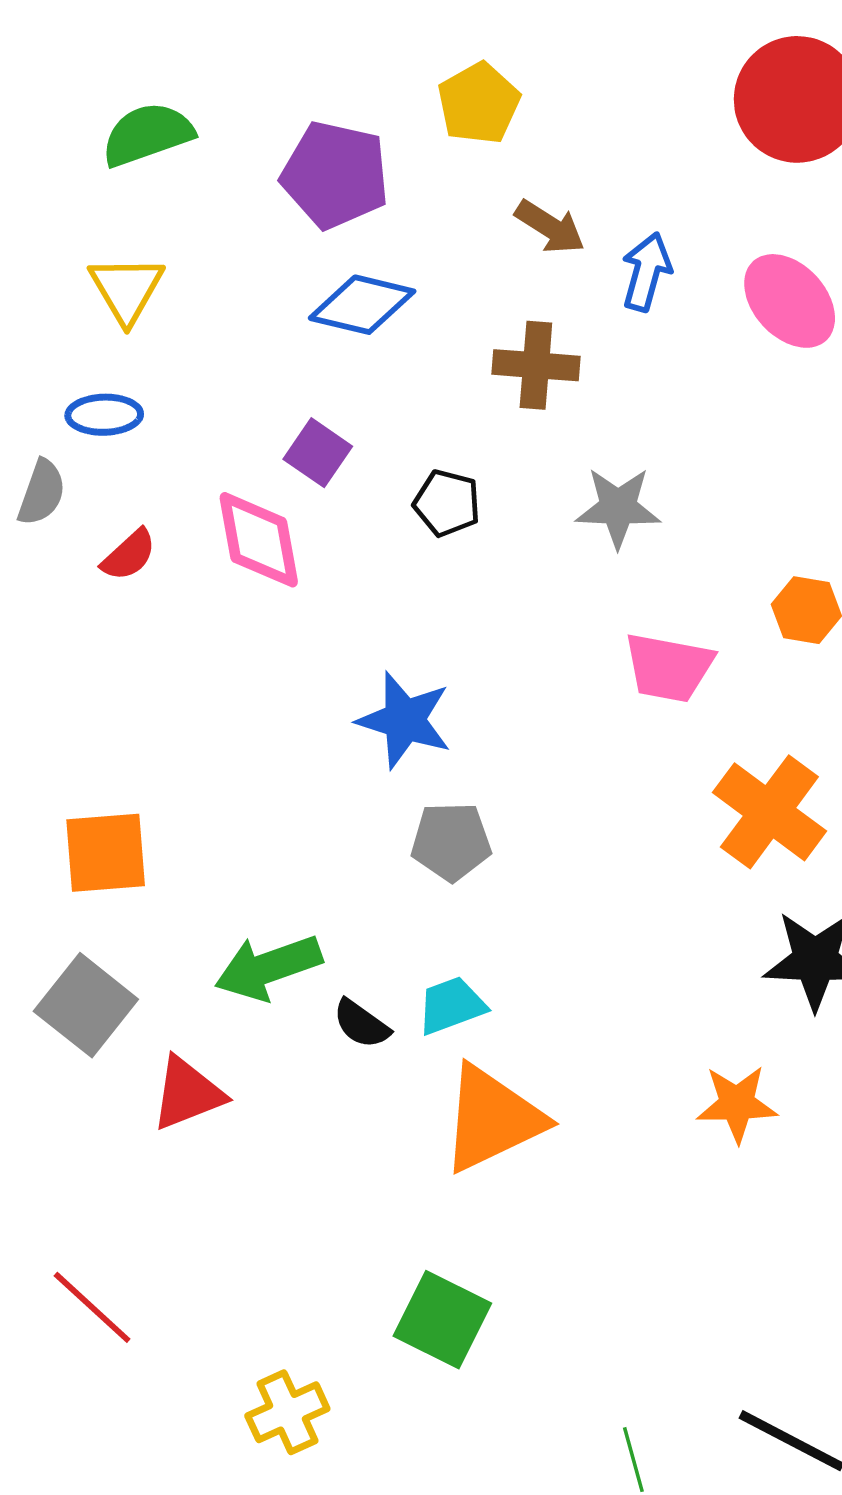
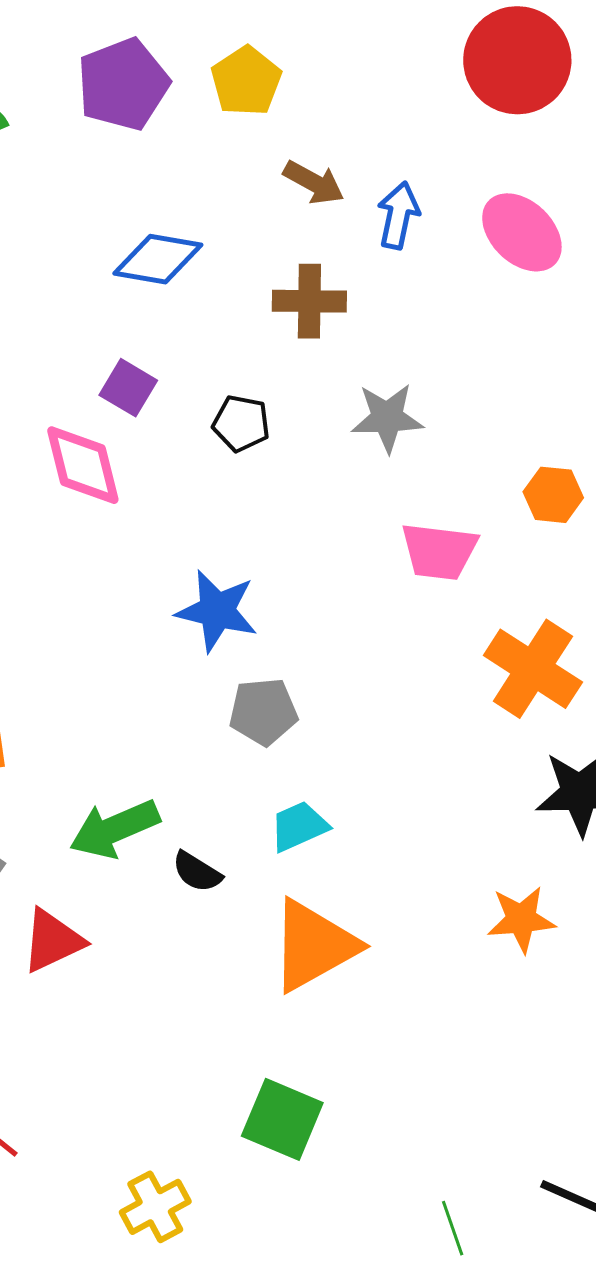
purple pentagon: (335, 175) -> (123, 84), moved, turned -30
cyan trapezoid: (451, 1006) -> (299, 826), moved

